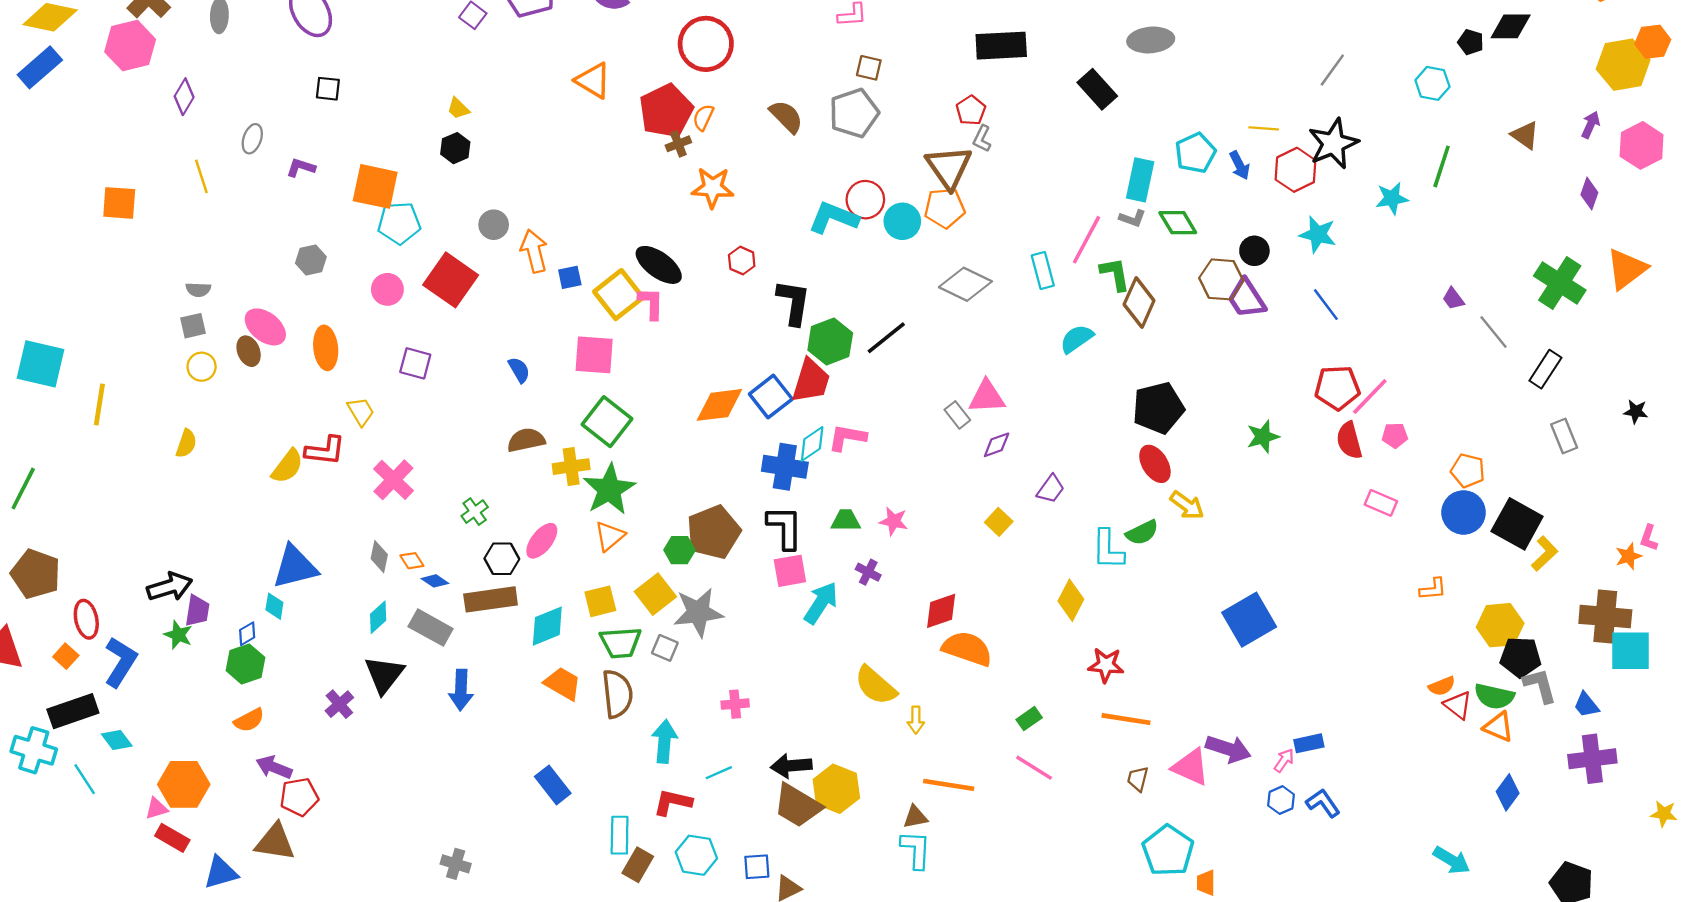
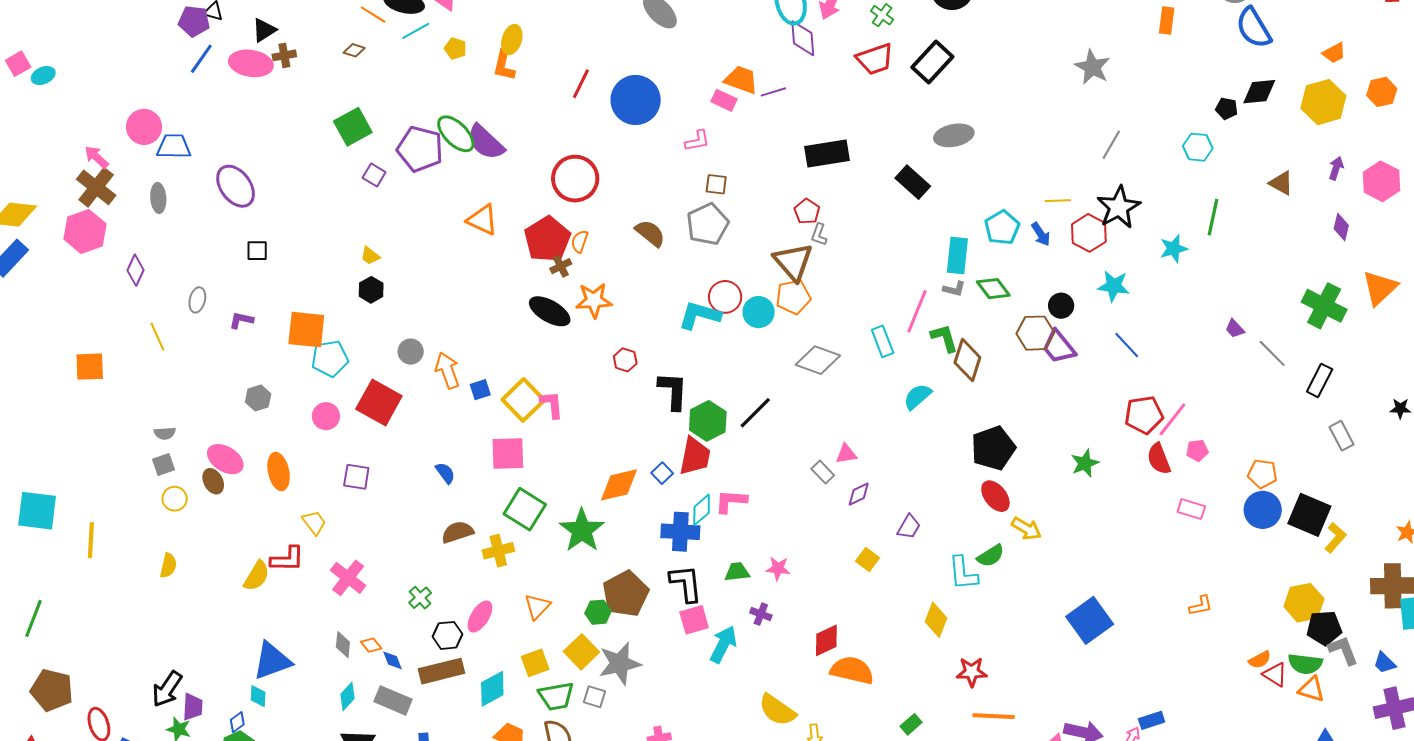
yellow hexagon: (1623, 65) -> (1323, 102), moved
black ellipse: (659, 265) -> (550, 311), moved
blue square: (771, 396) -> (662, 473), size x0.6
pink triangle: (987, 397) -> (846, 454), size x0.7
green star: (609, 489) -> (582, 530), moved
blue diamond: (435, 581) -> (392, 660), turned 40
black arrow: (170, 587) -> (167, 689), turned 147
orange L-shape: (1433, 589) -> (1201, 606), moved

